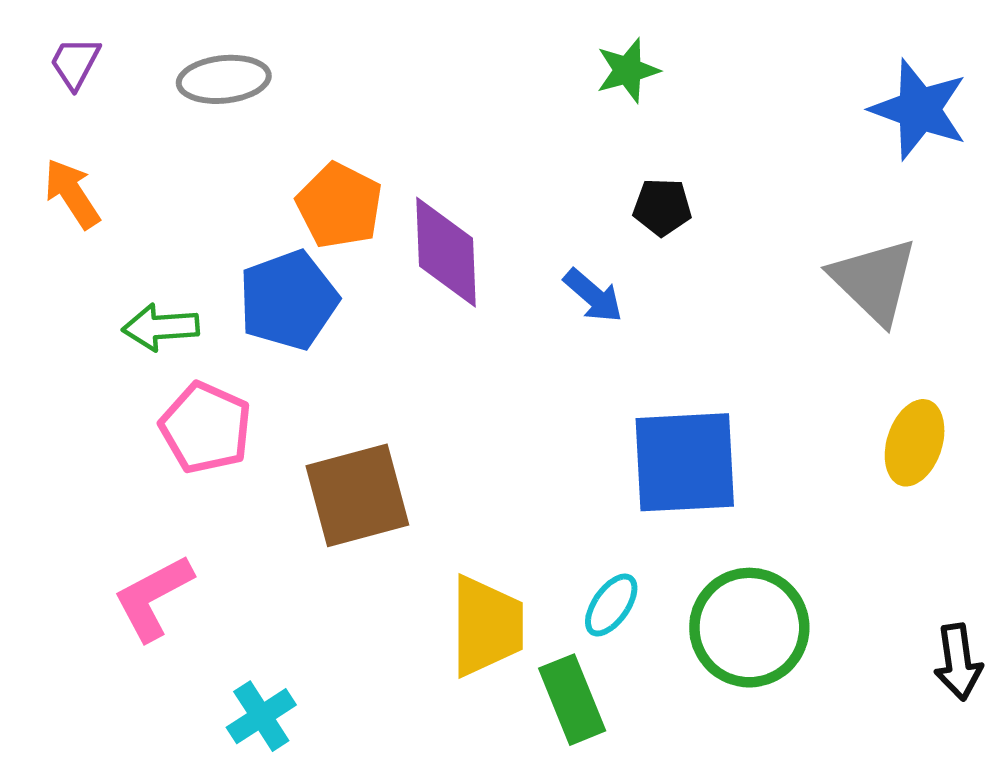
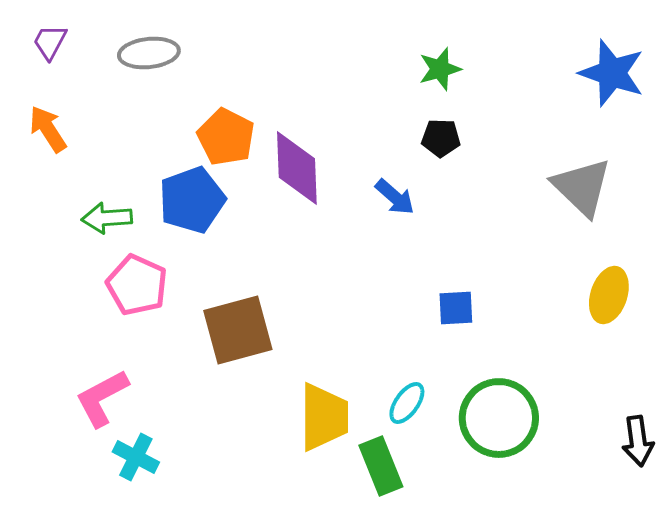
green star: (628, 70) -> (440, 69), moved
blue square: (685, 462) -> (456, 308), size x0.5
cyan cross: (261, 716) -> (136, 457), moved, turned -30

